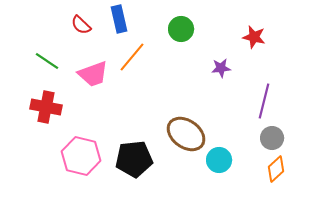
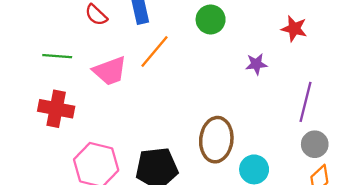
green line: (47, 61) -> (57, 56), turned -30
brown ellipse: (186, 134) -> (216, 140), turned 60

